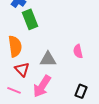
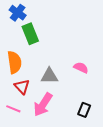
pink semicircle: (78, 51) -> (81, 68), turned 128

